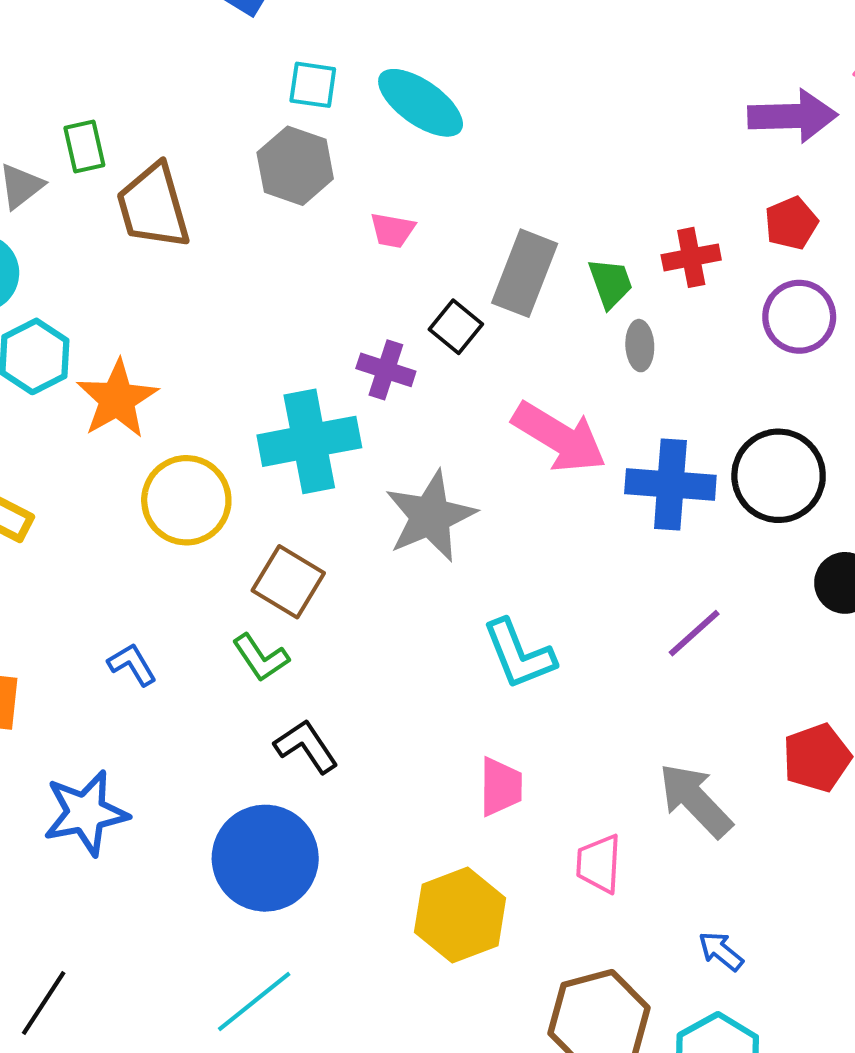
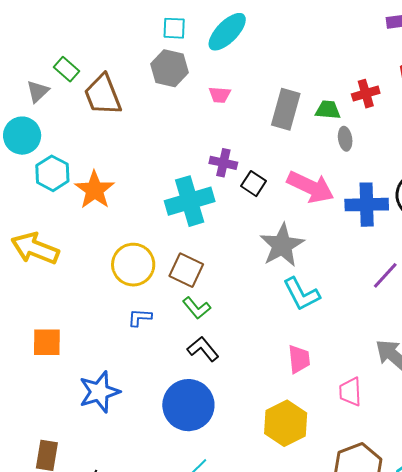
cyan ellipse: (421, 103) -> (227, 32), turned -75
green rectangle: (84, 146) -> (66, 69), turned -30
green trapezoid: (610, 283) -> (328, 110), turned -60
black square: (456, 327) -> (253, 184), moved
yellow circle: (186, 500) -> (133, 265), moved
gray star: (430, 516) -> (282, 245), moved
green L-shape: (261, 658) -> (197, 308), moved
blue L-shape: (132, 664) -> (140, 318), moved, turned -50

